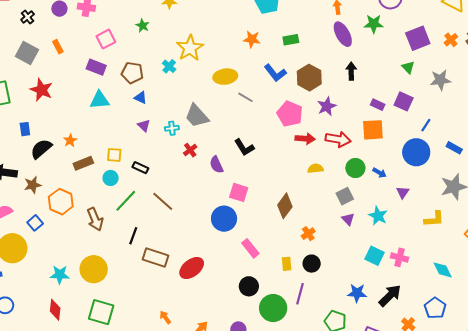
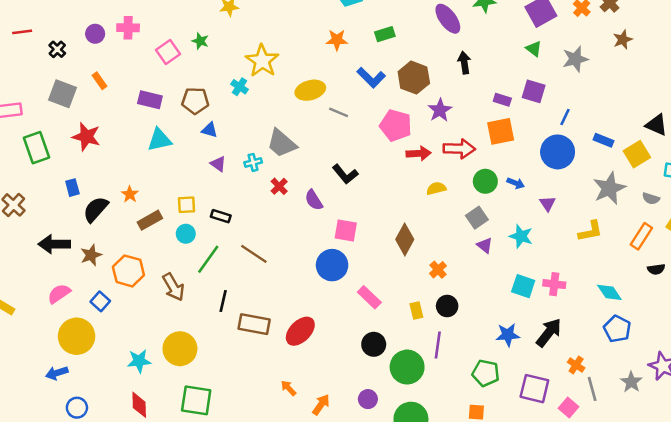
pink square: (106, 39) -> (168, 52), moved
blue pentagon: (435, 308) -> (617, 329), moved
orange arrow: (165, 317) -> (289, 388), moved

